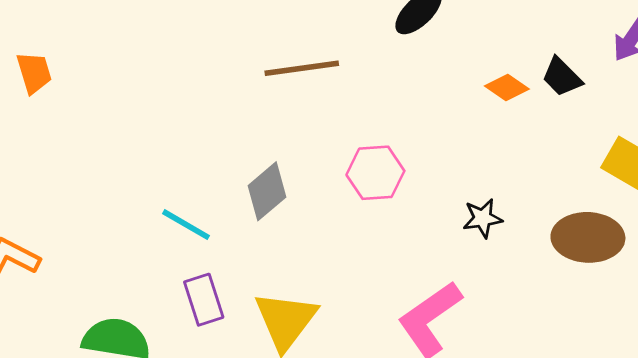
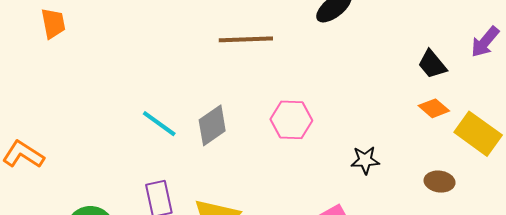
orange diamond: (507, 88) -> (434, 108), moved
cyan line: (186, 225) -> (159, 124), moved
brown ellipse: (588, 237) -> (440, 182), size x0.6

